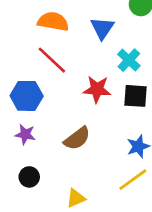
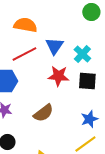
blue triangle: (102, 28) -> (54, 46), moved
red line: (52, 60) -> (24, 54), turned -70

